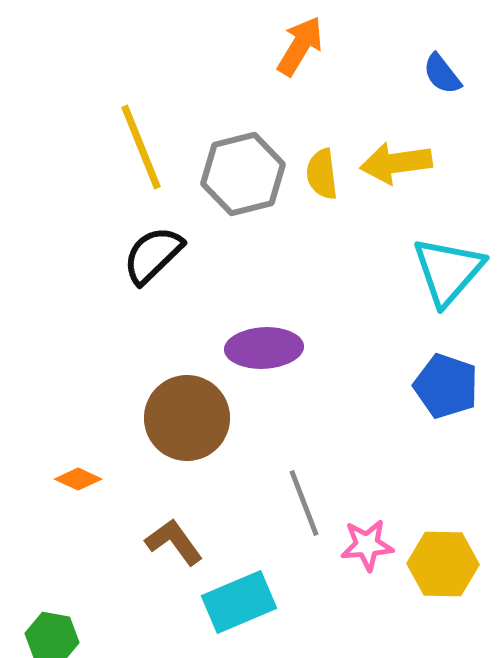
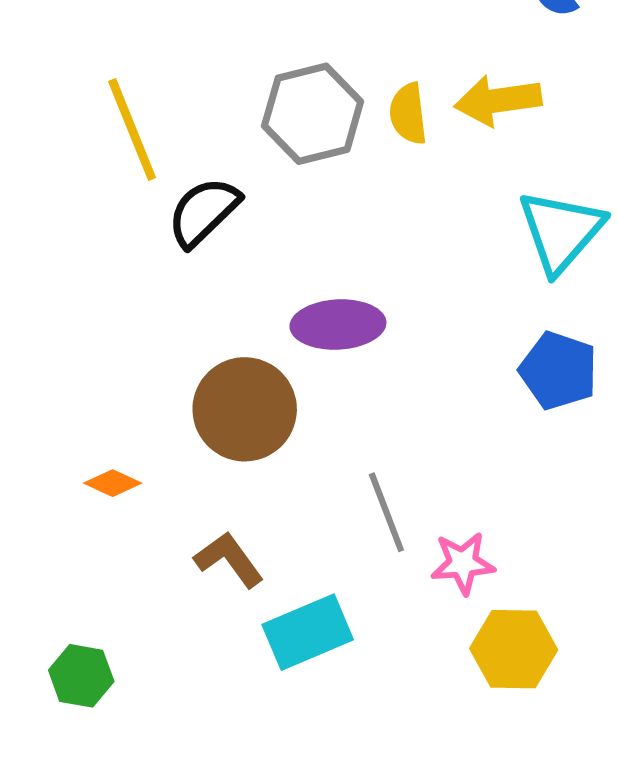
yellow line: (141, 147) -> (132, 129), moved
yellow hexagon: (443, 564) -> (514, 649), moved

